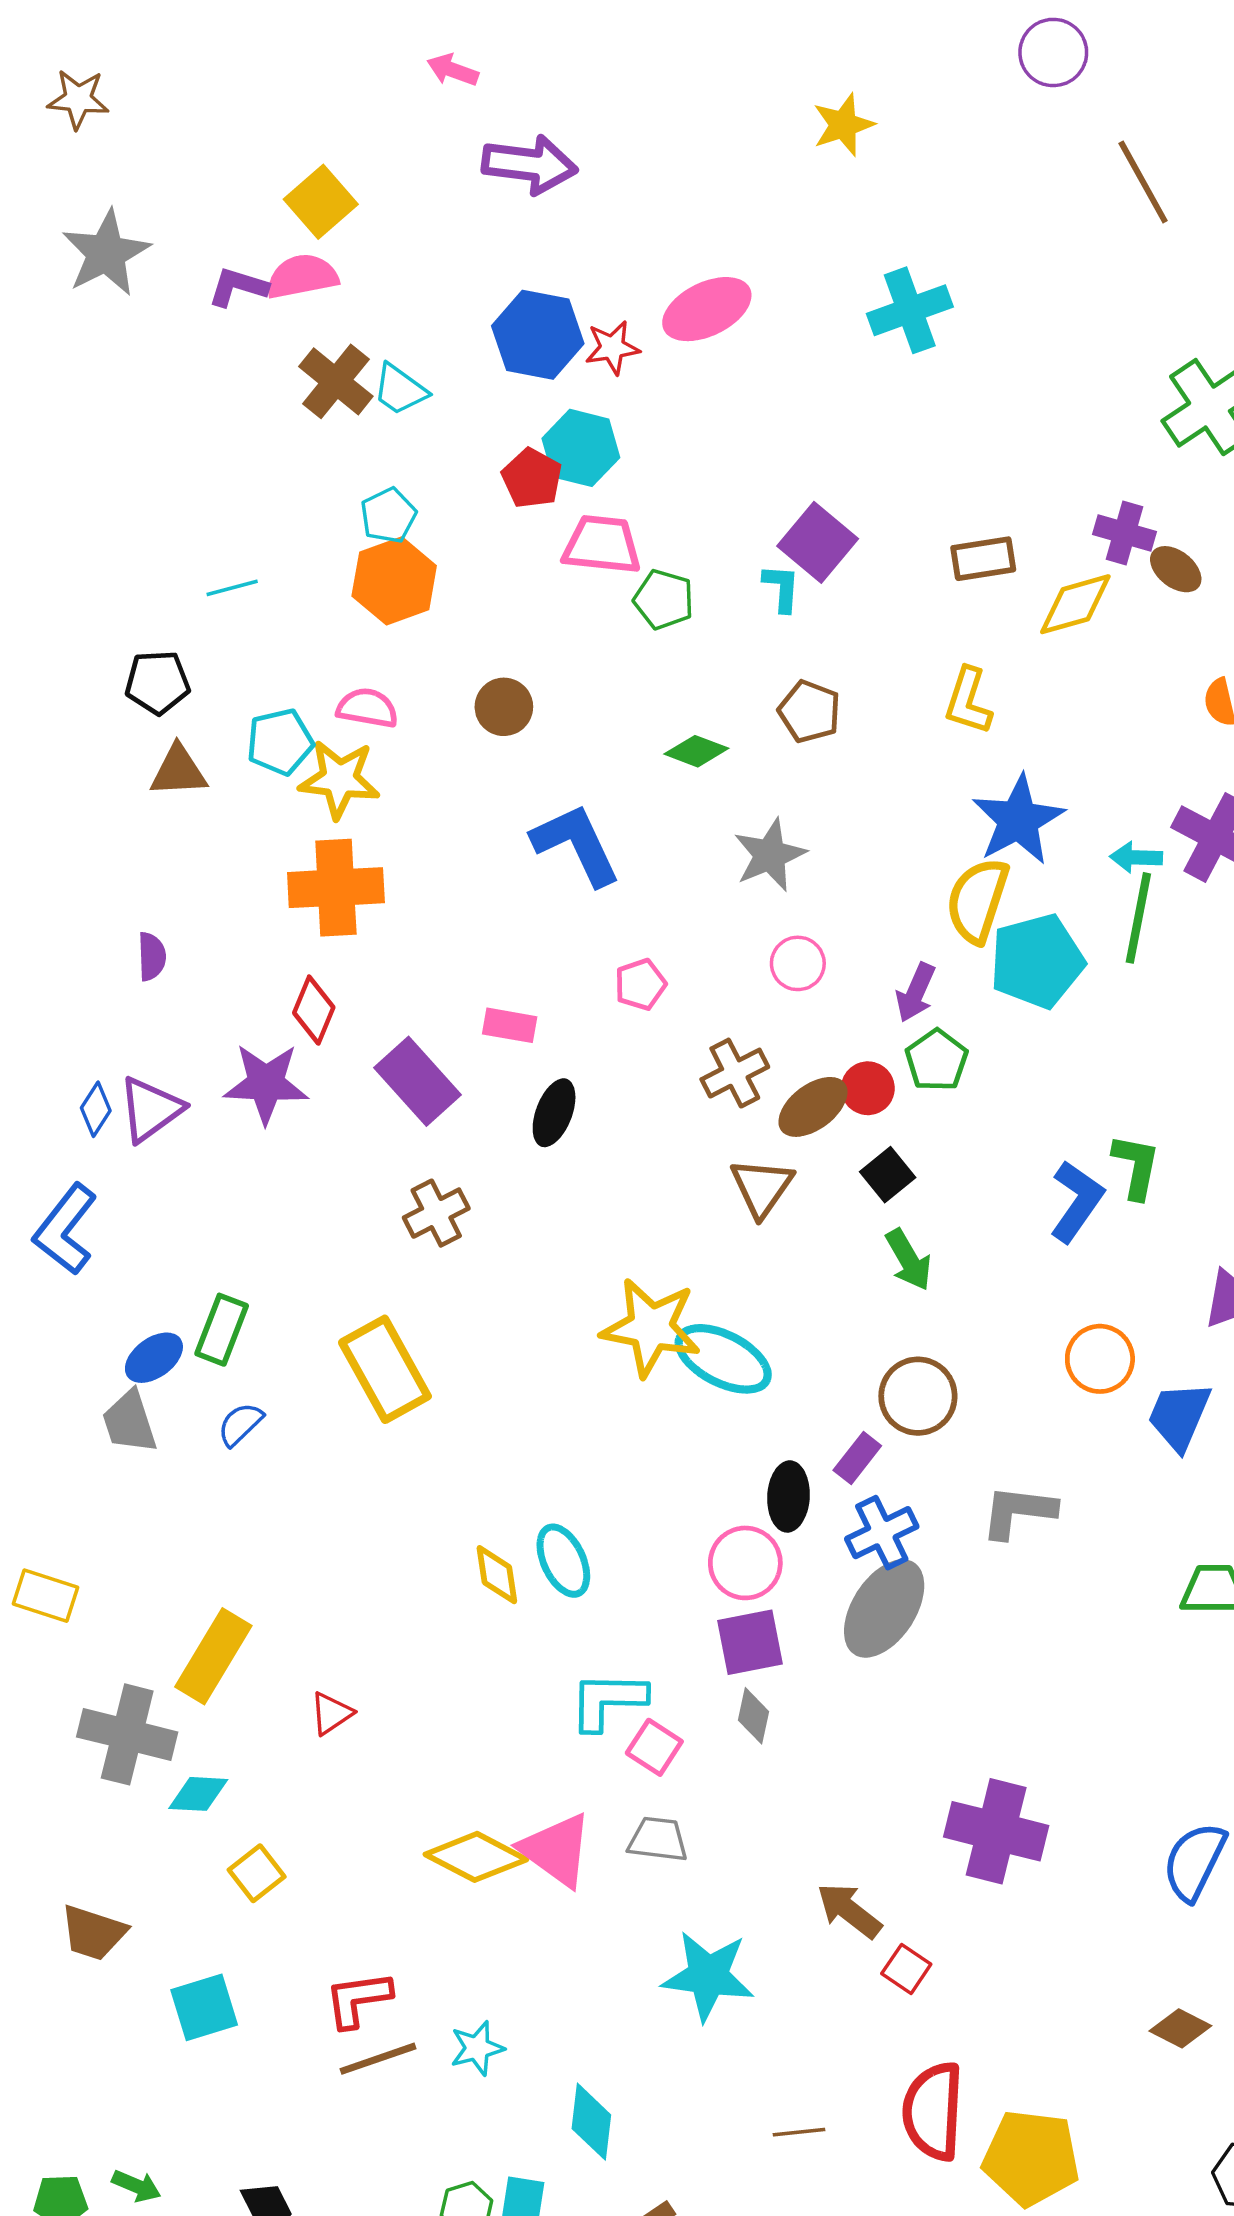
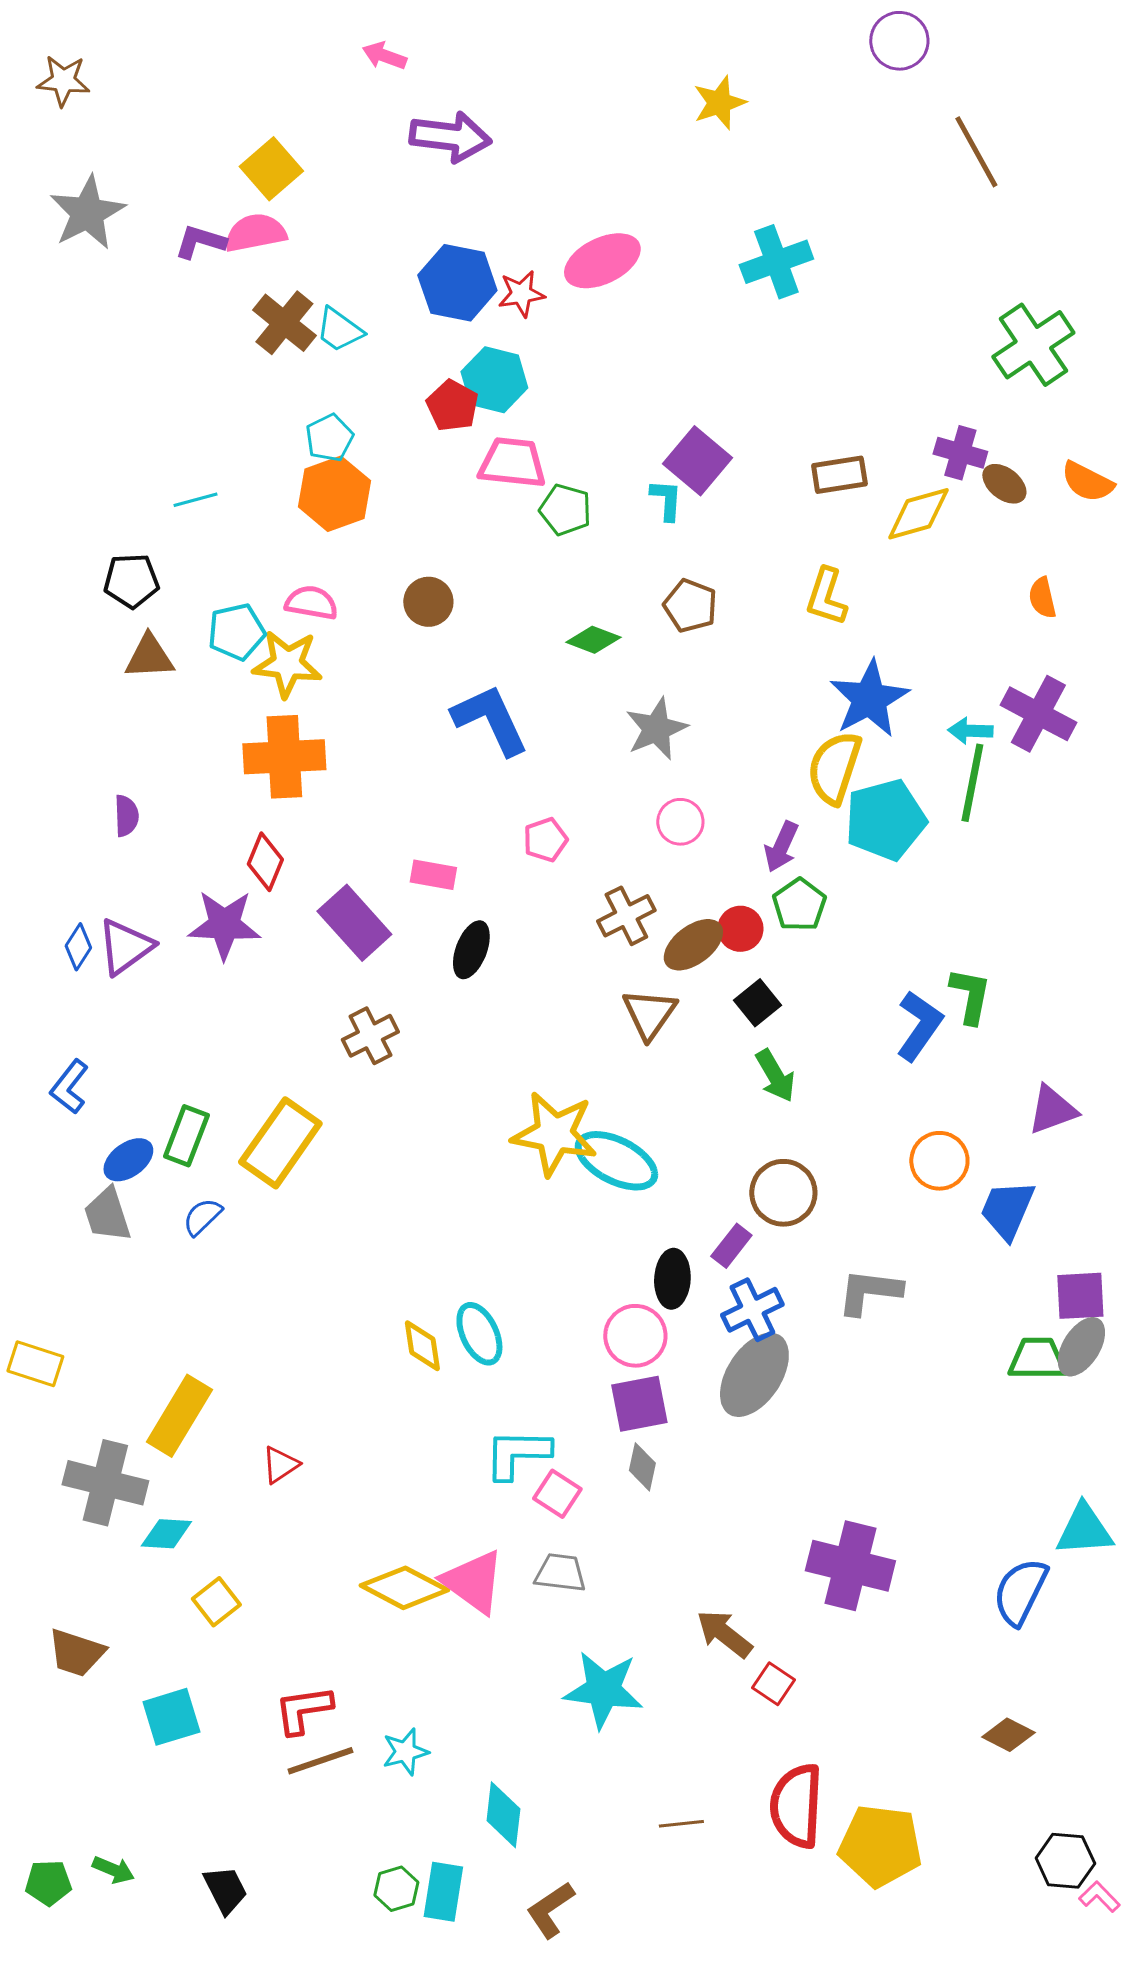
blue L-shape: (65, 1229) -> (69, 1087), moved, size x0.7
yellow rectangle: (385, 1369) -> (280, 1143), moved, turned 64

